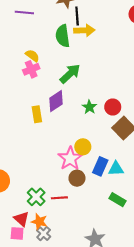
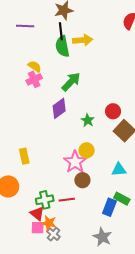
black line: (77, 16) -> (61, 31), moved
green star: (89, 107) -> (88, 120), moved
yellow rectangle: (37, 114) -> (24, 156), moved
blue rectangle: (100, 166) -> (109, 207), moved
green cross: (36, 197) -> (45, 200), turned 36
red triangle: (22, 219) -> (37, 214), moved
pink square: (17, 233) -> (38, 228), moved

